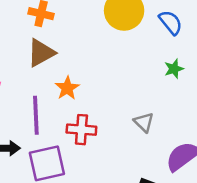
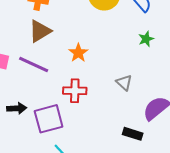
orange star: (67, 88) -> (78, 53), moved
purple line: (36, 115) -> (34, 64), moved, turned -60

